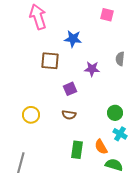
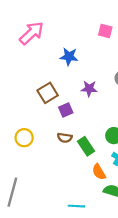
pink arrow: (38, 17) -> (32, 33), turned 65
brown square: (50, 61) -> (48, 93), moved, turned -36
green rectangle: (77, 150) -> (86, 146), moved, turned -42

